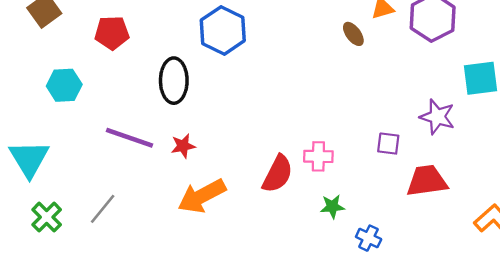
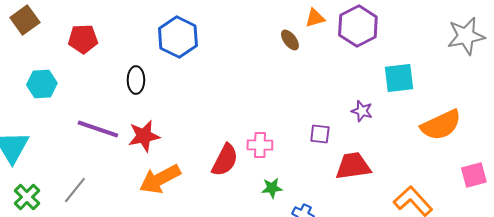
black ellipse: (174, 81) -> (136, 80), size x0.7
purple star: (437, 117) -> (362, 111), size x0.7
red star: (183, 146) -> (144, 136), size x1.5

